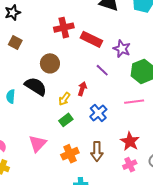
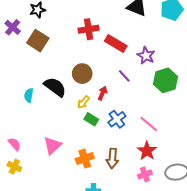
brown square: (15, 42) -> (38, 41), size x1.5
brown circle: (50, 63) -> (82, 74), moved
pink line: (134, 102) -> (149, 124), moved, turned 42
green rectangle: (66, 120) -> (91, 119), moved, turned 64

